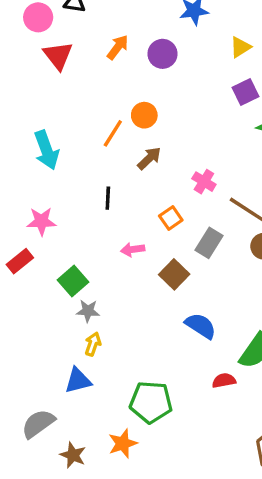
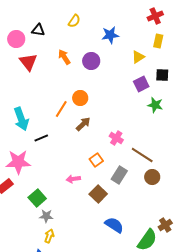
orange arrow: (118, 47) -> (64, 57), turned -70
black line: (108, 198) -> (41, 138), moved, turned 64
pink star: (41, 221) -> (18, 162), size x1.4

